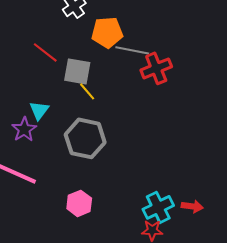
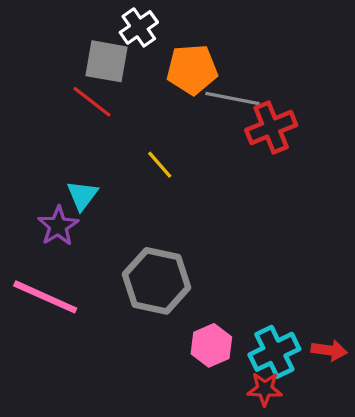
gray square: (77, 71) -> (107, 61), moved
gray hexagon: (85, 138) -> (157, 281), moved
pink hexagon: (79, 203) -> (211, 345), moved

